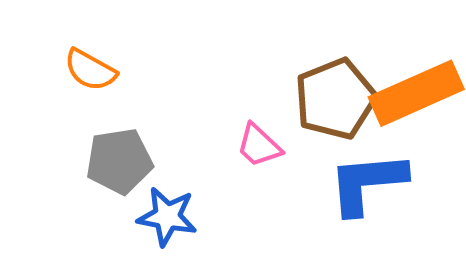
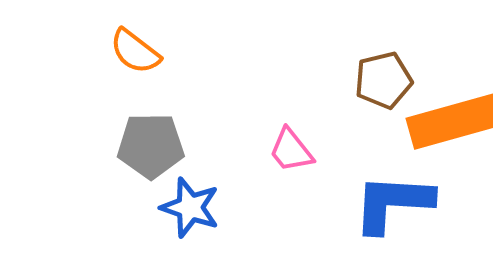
brown pentagon: (335, 99) -> (383, 80), moved, size x0.7

